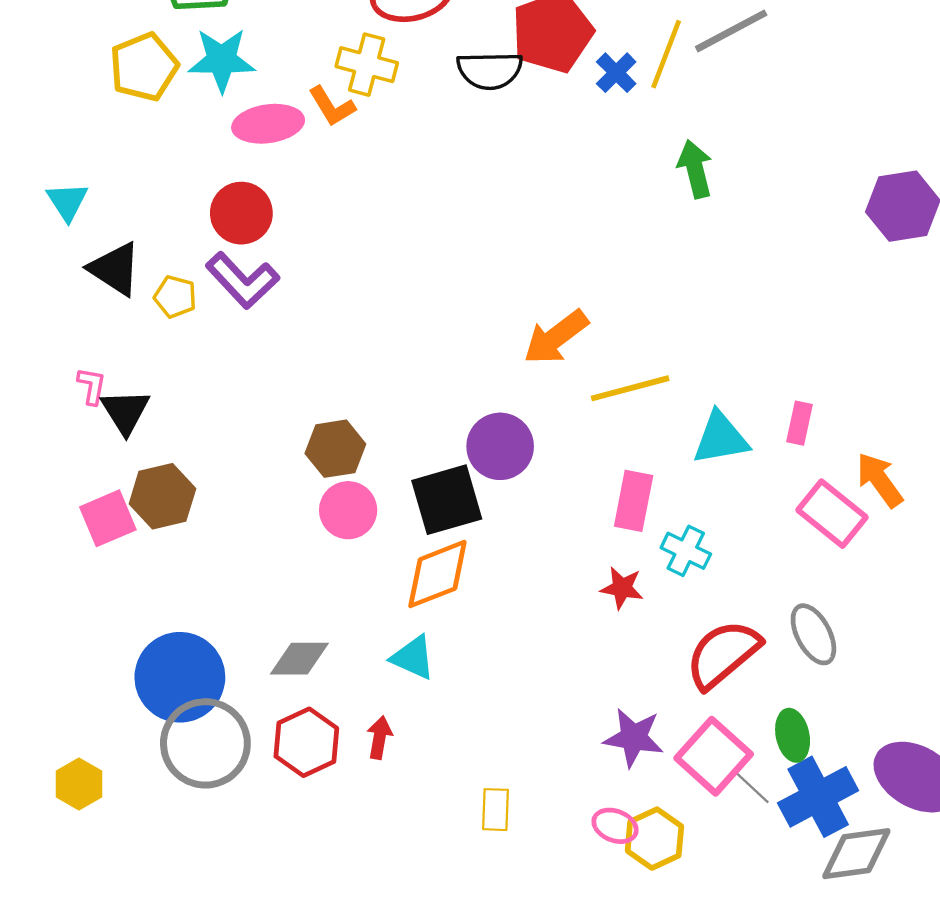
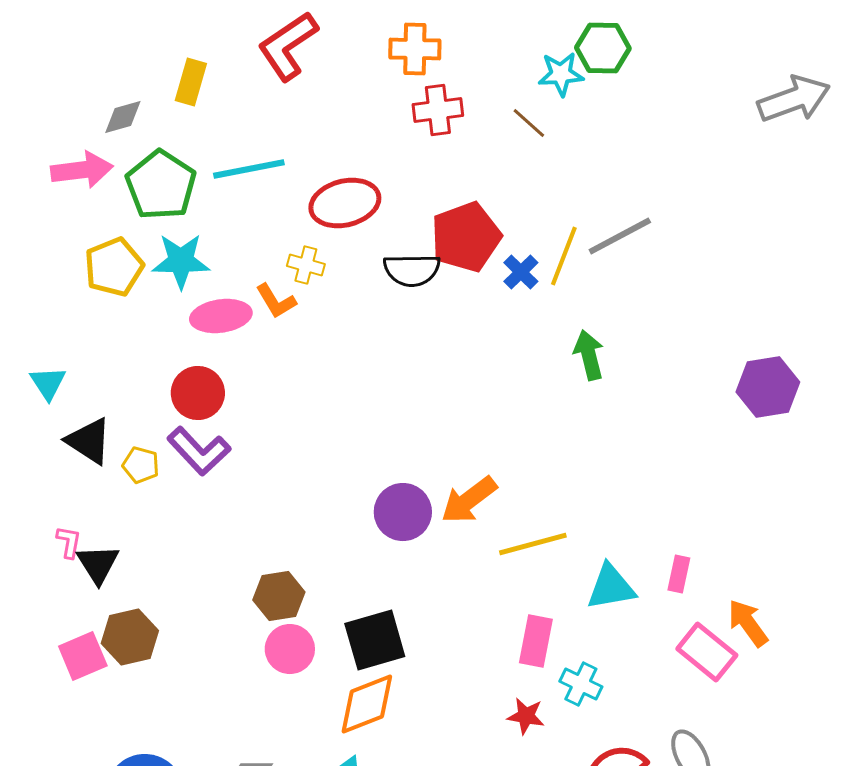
yellow cross: (367, 65) -> (306, 265), size x0.7
purple circle: (500, 446) -> (403, 512), moved

